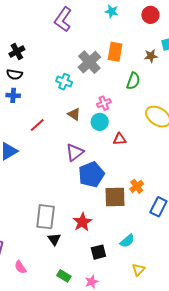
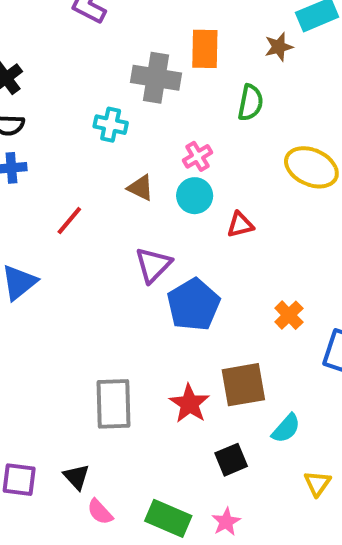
gray cross: (89, 62) -> (156, 78), turned -30
brown square: (115, 197) -> (243, 385), moved
black triangle: (54, 239) -> (76, 477), moved
pink semicircle: (20, 267) -> (100, 512), moved
green rectangle: (64, 276) -> (168, 518), size x1.5

